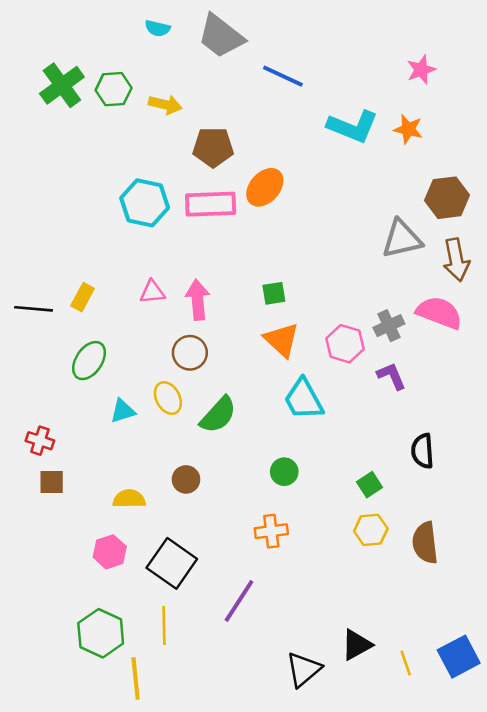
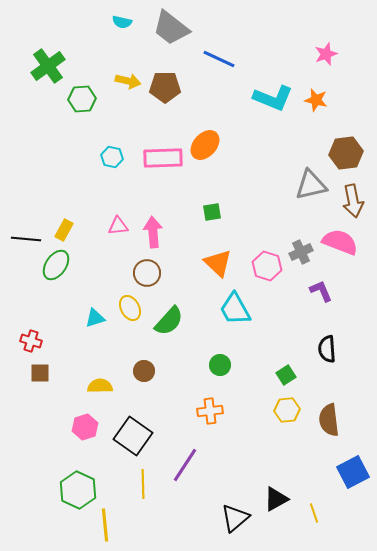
green hexagon: (114, 89) -> (82, 99), moved
brown pentagon: (213, 147) -> (165, 87), moved
cyan hexagon: (145, 203) -> (112, 157), size x0.6
green square: (274, 293) -> (212, 212), moved
green ellipse: (89, 361) -> (56, 265), moved
purple L-shape: (391, 376) -> (321, 291), moved
yellow line: (164, 625) -> (143, 484), moved
blue square: (459, 657) -> (353, 472), moved

